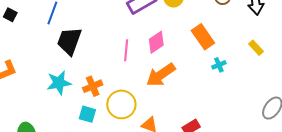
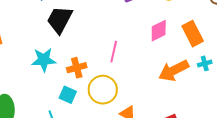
pink diamond: (156, 42) -> (159, 31), moved
pink line: (126, 50) -> (114, 52), moved
orange arrow: (161, 75) -> (174, 71), moved

